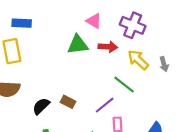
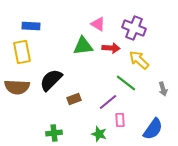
gray arrow: (164, 64) -> (163, 89), moved
brown rectangle: (68, 102) -> (74, 99), turned -48
black semicircle: (41, 106) -> (51, 80), moved, size x1.4

